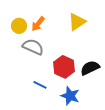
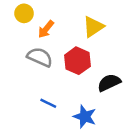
yellow circle: (19, 26) -> (24, 13), moved
red hexagon: (64, 67) -> (77, 61), moved

